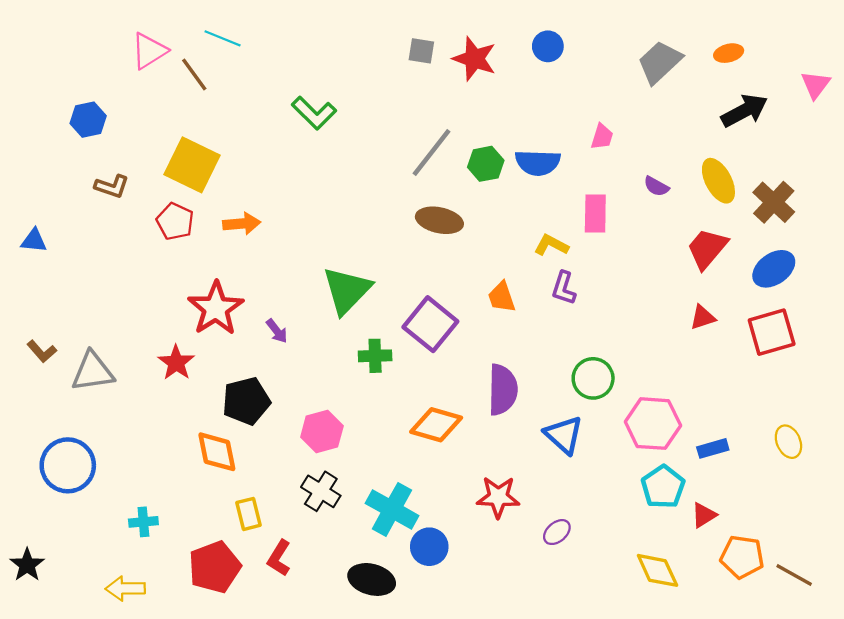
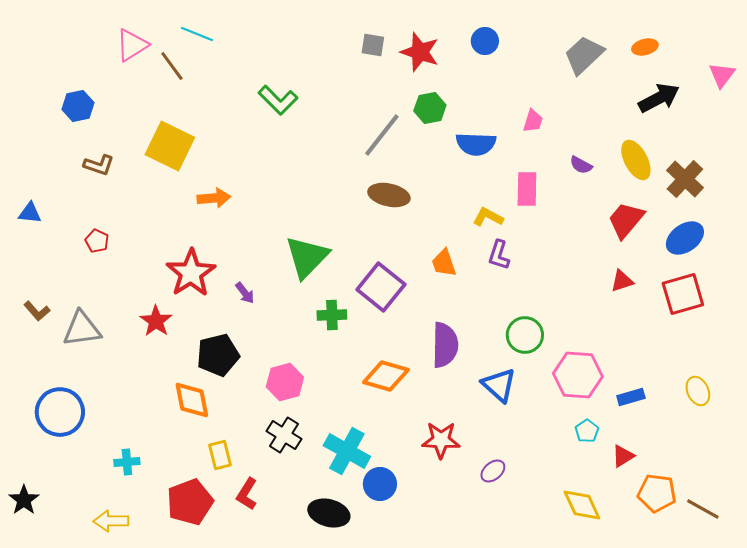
green hexagon: (486, 164) -> (430, 108), moved
red pentagon: (175, 221) -> (97, 241), moved, size x0.7
cyan pentagon: (663, 487) -> (587, 431), size x0.6

